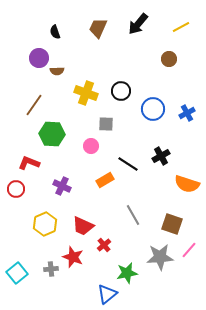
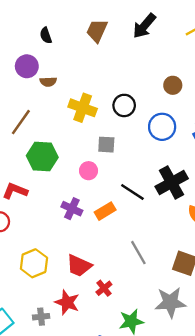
brown circle: (169, 59) -> (173, 85), moved
black cross: (161, 156) -> (172, 183), size x1.5
purple cross: (62, 186) -> (72, 209), moved

